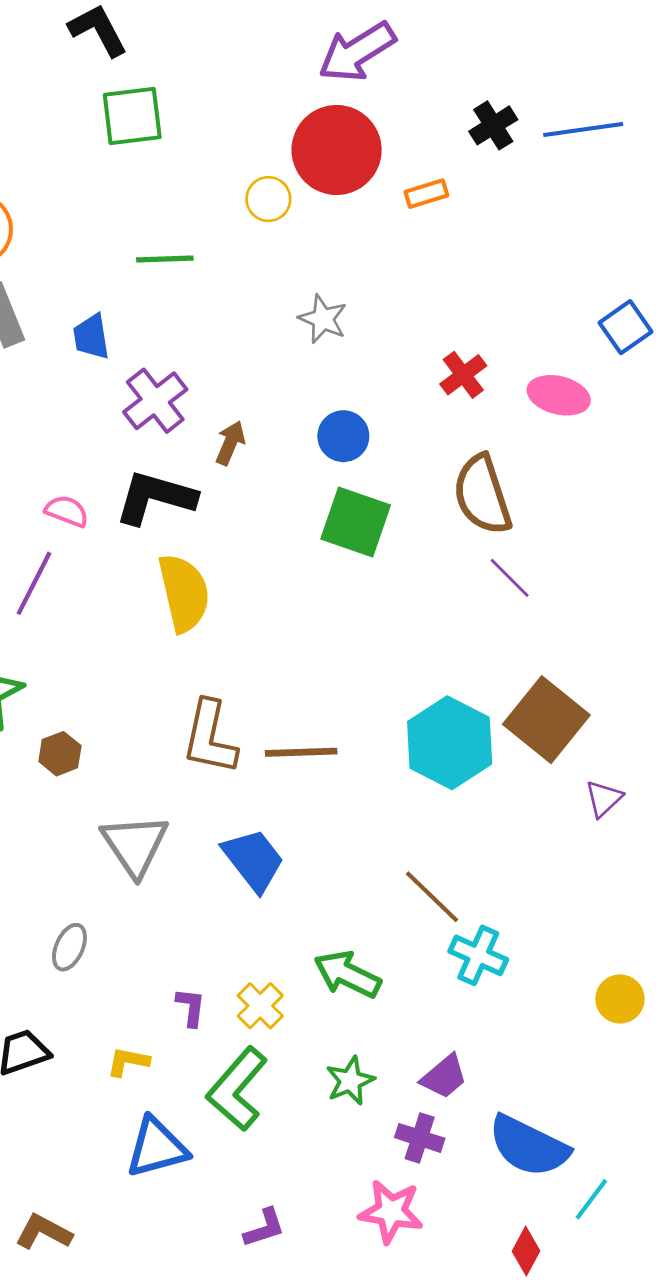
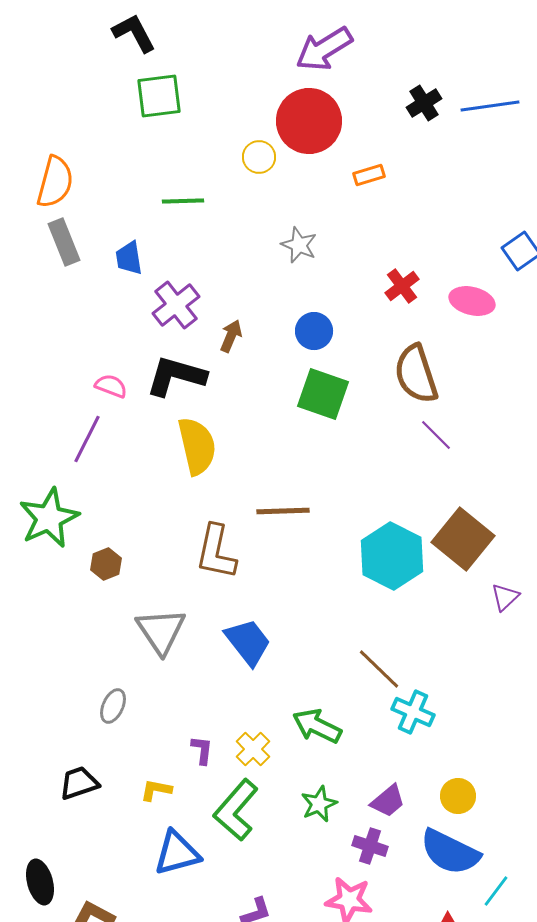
orange rectangle: (426, 194) -> (369, 175), moved
brown line: (301, 752) -> (283, 511), moved
yellow circle: (620, 999) -> (458, 796), moved

